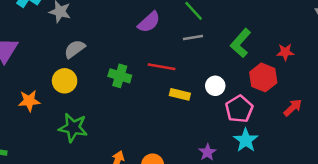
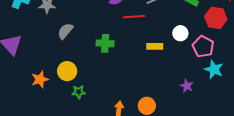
red line: (162, 67) -> (134, 17), moved
yellow circle: (65, 81) -> (67, 71), moved
green star: (73, 128) -> (79, 92), size x0.6

